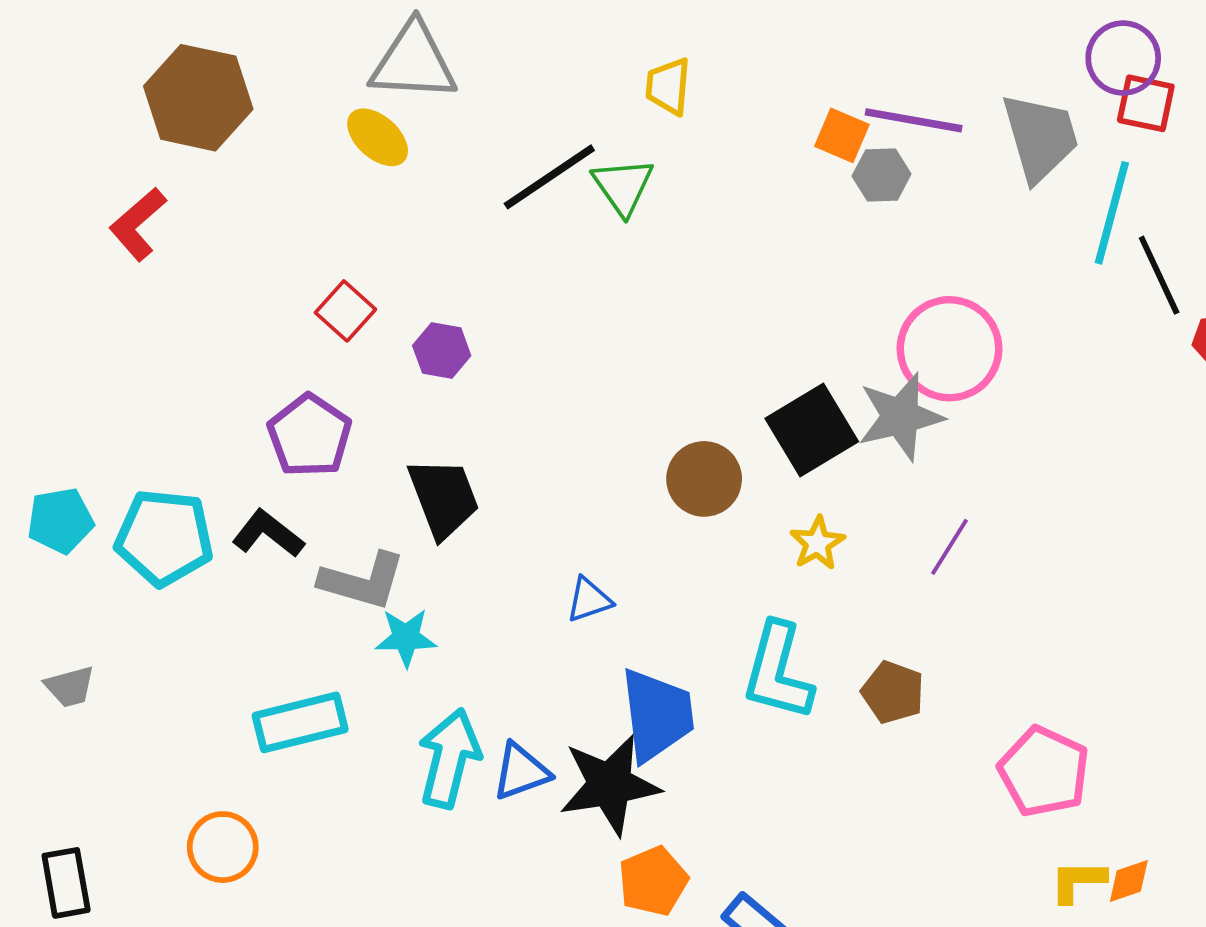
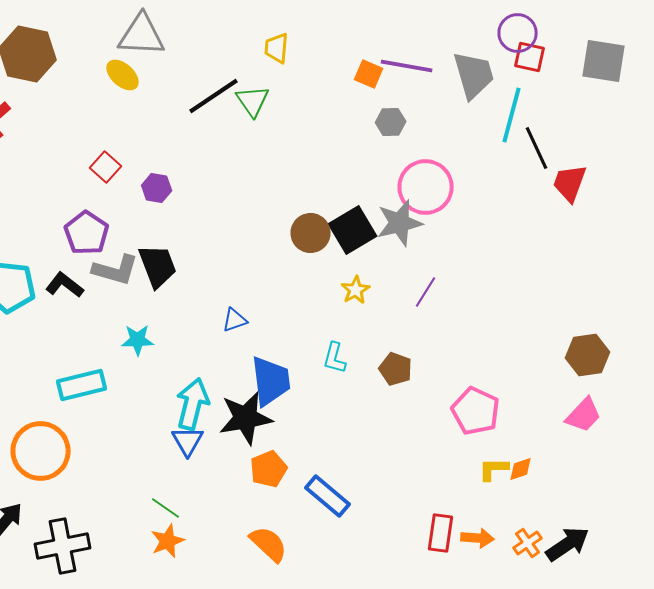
gray hexagon: (882, 175) -> (391, 122), moved
brown circle: (704, 479) -> (311, 233), moved
gray L-shape: (362, 581) -> (116, 270), moved
cyan L-shape: (778, 672) -> (335, 358), size x0.6
cyan arrow: (449, 758) -> (193, 404), moved
blue triangle: (521, 772) -> (188, 441), moved, turned -40
orange circle: (223, 847) -> (41, 451), size x1.6

